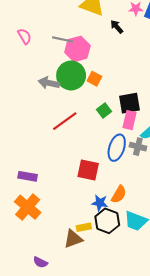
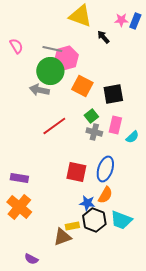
green circle: (71, 76) -> (50, 71), moved
orange square: (94, 79) -> (82, 86), size x1.5
black square: (129, 103) -> (113, 94), moved
gray cross: (138, 147) -> (94, 132), moved
blue ellipse: (117, 148) -> (105, 169), moved

